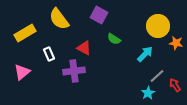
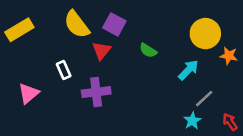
purple square: (99, 15) -> (114, 24), moved
yellow rectangle: (25, 33) -> (19, 30), moved
red triangle: (84, 48) -> (101, 50), moved, turned 42
red arrow: (175, 85) -> (230, 122), moved

